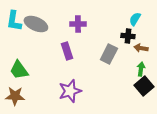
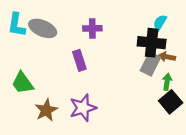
black cross: (128, 36) -> (152, 43), size x1.6
gray rectangle: (109, 54) -> (150, 64), moved
brown star: (15, 96) -> (46, 110), moved, turned -30

